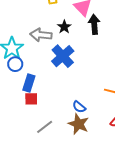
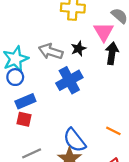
blue rectangle: (29, 83) -> (25, 101), turned 36
blue semicircle: (79, 107) -> (74, 140), size x1.6

